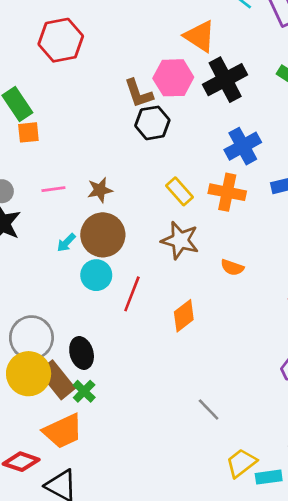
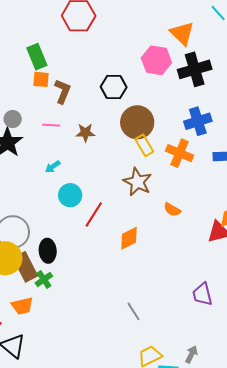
brown L-shape: (139, 93) -> (63, 91), moved, turned -150
black hexagon: (152, 123) -> (114, 87), moved
brown circle: (103, 235) -> (137, 122), moved
orange trapezoid: (63, 431) -> (22, 306), size x0.7

